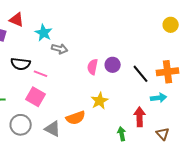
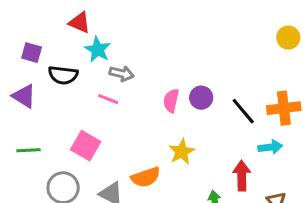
red triangle: (17, 20) -> (80, 23), moved
black semicircle: (21, 64) -> (63, 75), moved
pink line: (41, 74) -> (108, 99), moved

